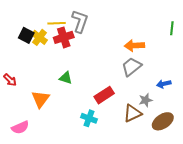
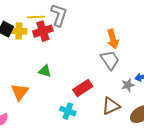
yellow cross: (39, 37) -> (19, 31), turned -35
orange arrow: (134, 45) -> (113, 39), turned -102
gray trapezoid: (131, 67) -> (110, 60), turned 95
gray star: (146, 100) -> (128, 85), moved

